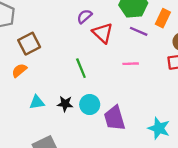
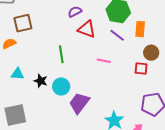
orange rectangle: (163, 18) -> (140, 29), turned -35
red triangle: (103, 33) -> (87, 29), turned -36
purple trapezoid: (115, 118) -> (79, 103), turned 40

